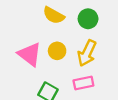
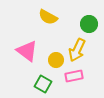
green circle: (88, 19) -> (89, 24), moved
yellow circle: (57, 51) -> (56, 60), moved

